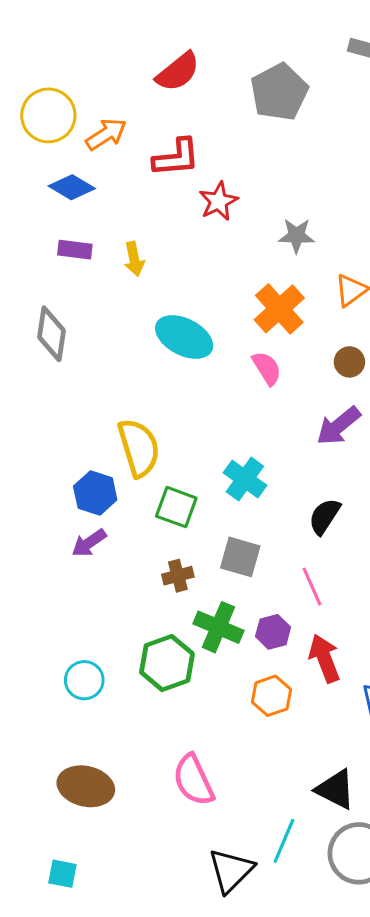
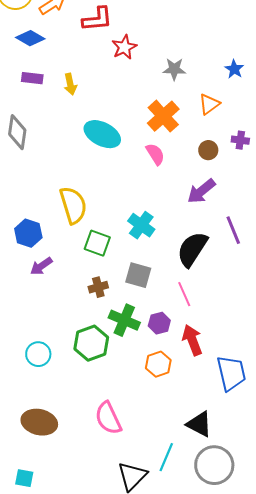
blue hexagon: (95, 493) -> (28, 233), moved
black semicircle: (325, 516) -> (192, 249), size x1.5

